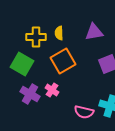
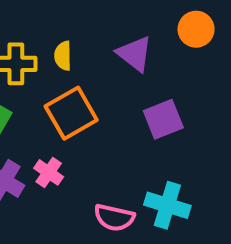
purple triangle: (94, 32) -> (135, 54), turned 48

